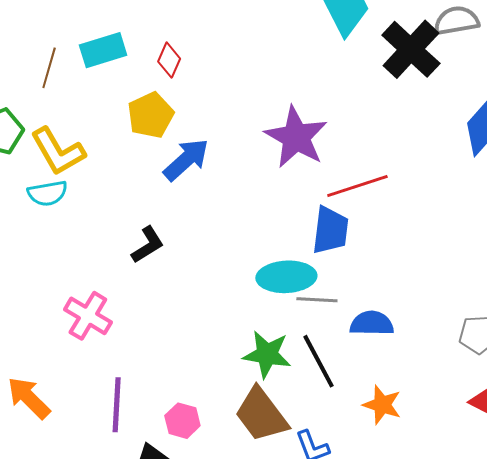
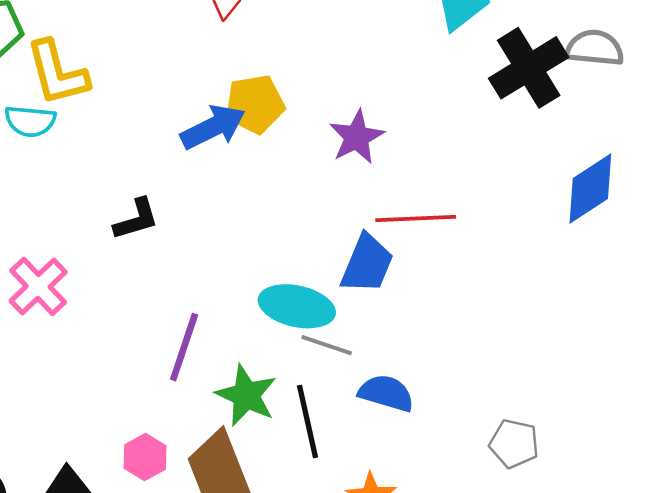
yellow pentagon: (151, 115) -> (255, 104), moved
purple star: (296, 137) -> (357, 137), size x0.7
purple line: (117, 405) -> (184, 347), moved
pink hexagon: (182, 421) -> (145, 457), moved

